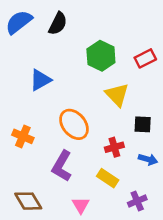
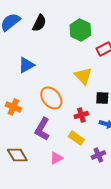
green hexagon: (101, 56) -> (80, 30), moved
pink triangle: (81, 205) -> (56, 158), turned 32

